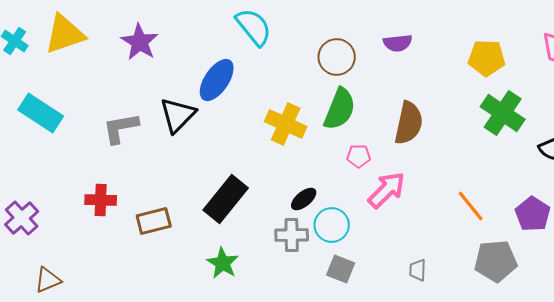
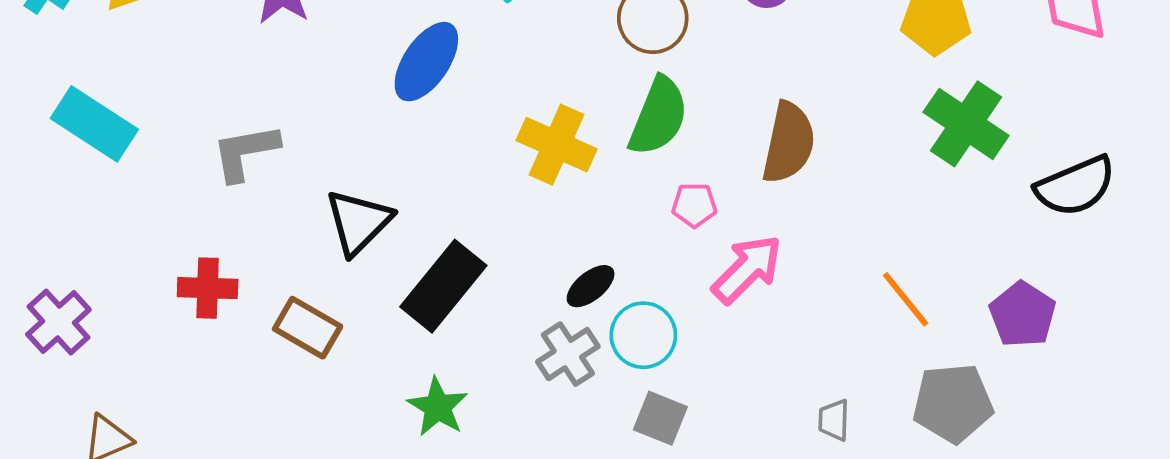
black triangle: (178, 115) -> (358, 222), moved
brown rectangle: (154, 221) -> (308, 328), turned 44
gray cross: (292, 235) -> (568, 354), turned -32
gray trapezoid: (418, 270) -> (834, 420), moved

